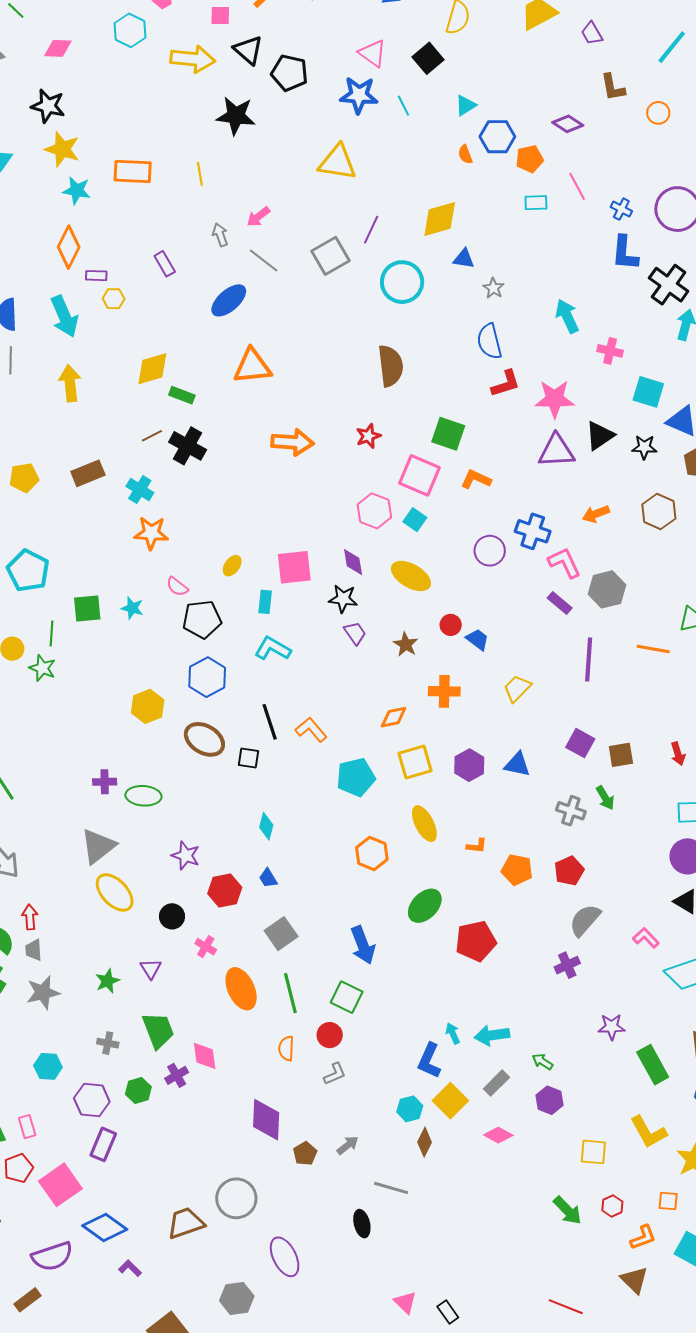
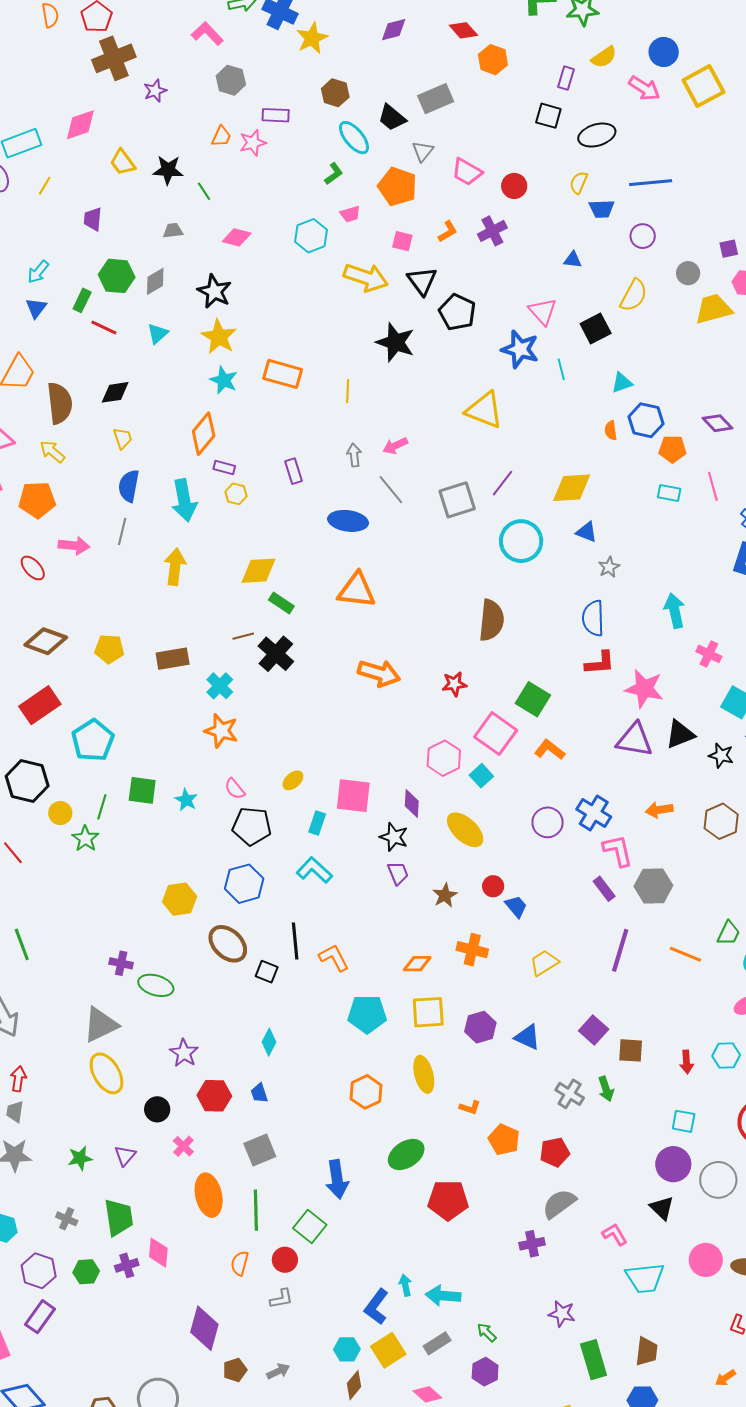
blue ellipse: (229, 300) -> (348, 521), turned 36

